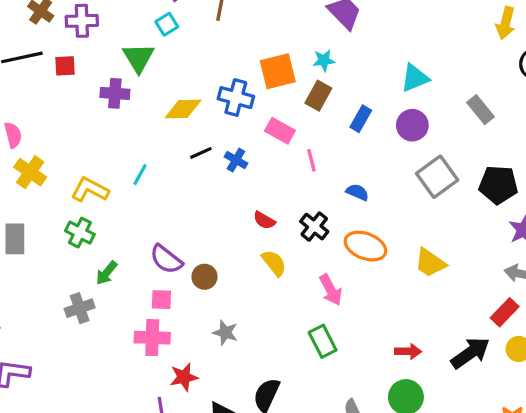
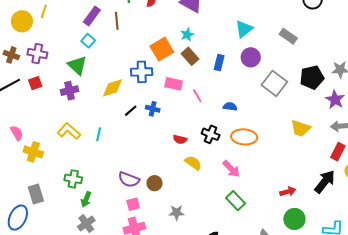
purple cross: (82, 21) -> (37, 54), turned 30
brown rectangle: (318, 96) -> (190, 56), turned -54
yellow L-shape: (90, 190) -> (69, 131), moved, turned 30
yellow trapezoid: (430, 263) -> (301, 128), moved
green arrow: (106, 273) -> (86, 199), moved

